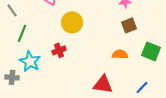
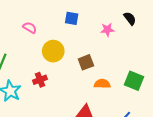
brown square: (129, 25) -> (86, 62), moved

